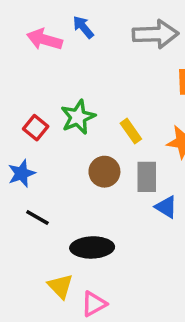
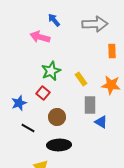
pink arrow: (44, 39) -> (40, 37), moved
red square: (36, 128) -> (43, 93), moved
brown circle: (104, 172) -> (57, 117), moved

